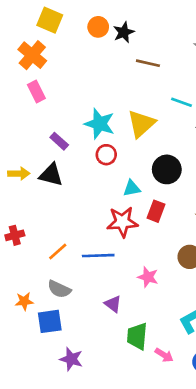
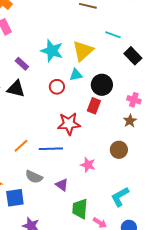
red circle: (106, 155) -> (57, 87), moved
cyan triangle: (132, 188) -> (76, 75), moved
red rectangle: (156, 211) -> (94, 106), moved
gray semicircle: (59, 289) -> (34, 177), moved

